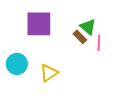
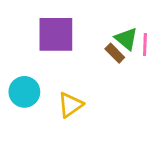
pink line: (99, 43) -> (145, 44), moved

